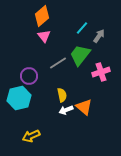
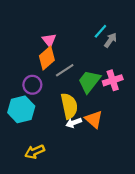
orange diamond: (42, 16) -> (47, 58), moved
cyan line: (82, 28) -> (100, 31), moved
green trapezoid: (80, 55) -> (89, 81), moved
yellow semicircle: (62, 95) -> (69, 106), size x1.6

